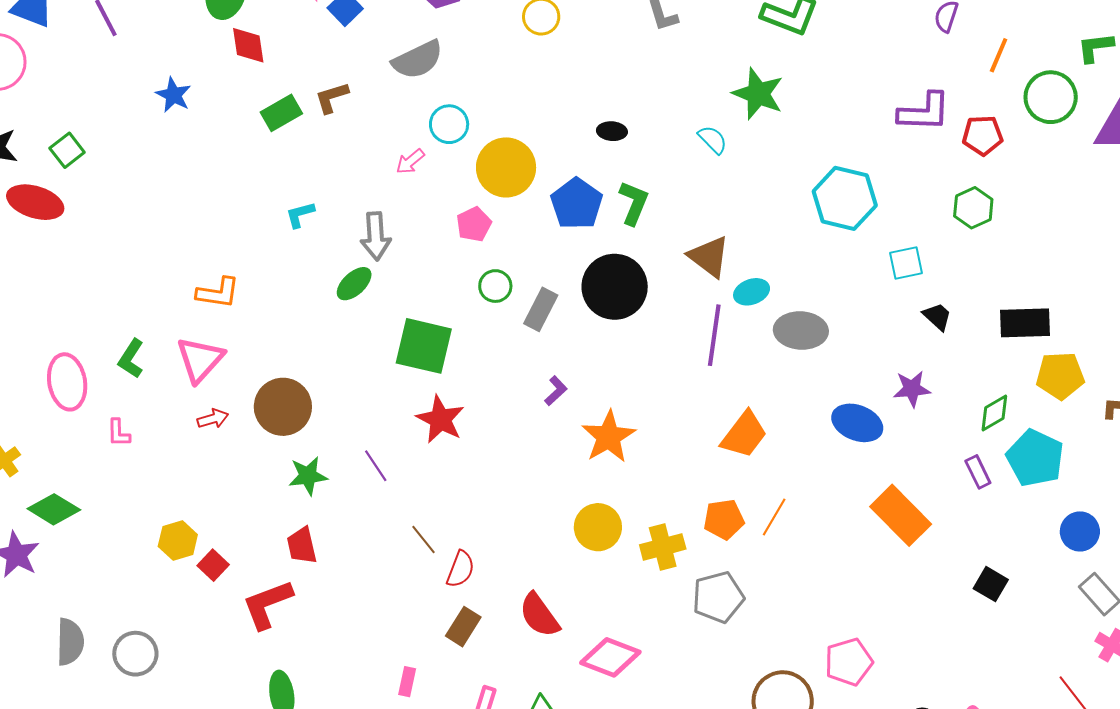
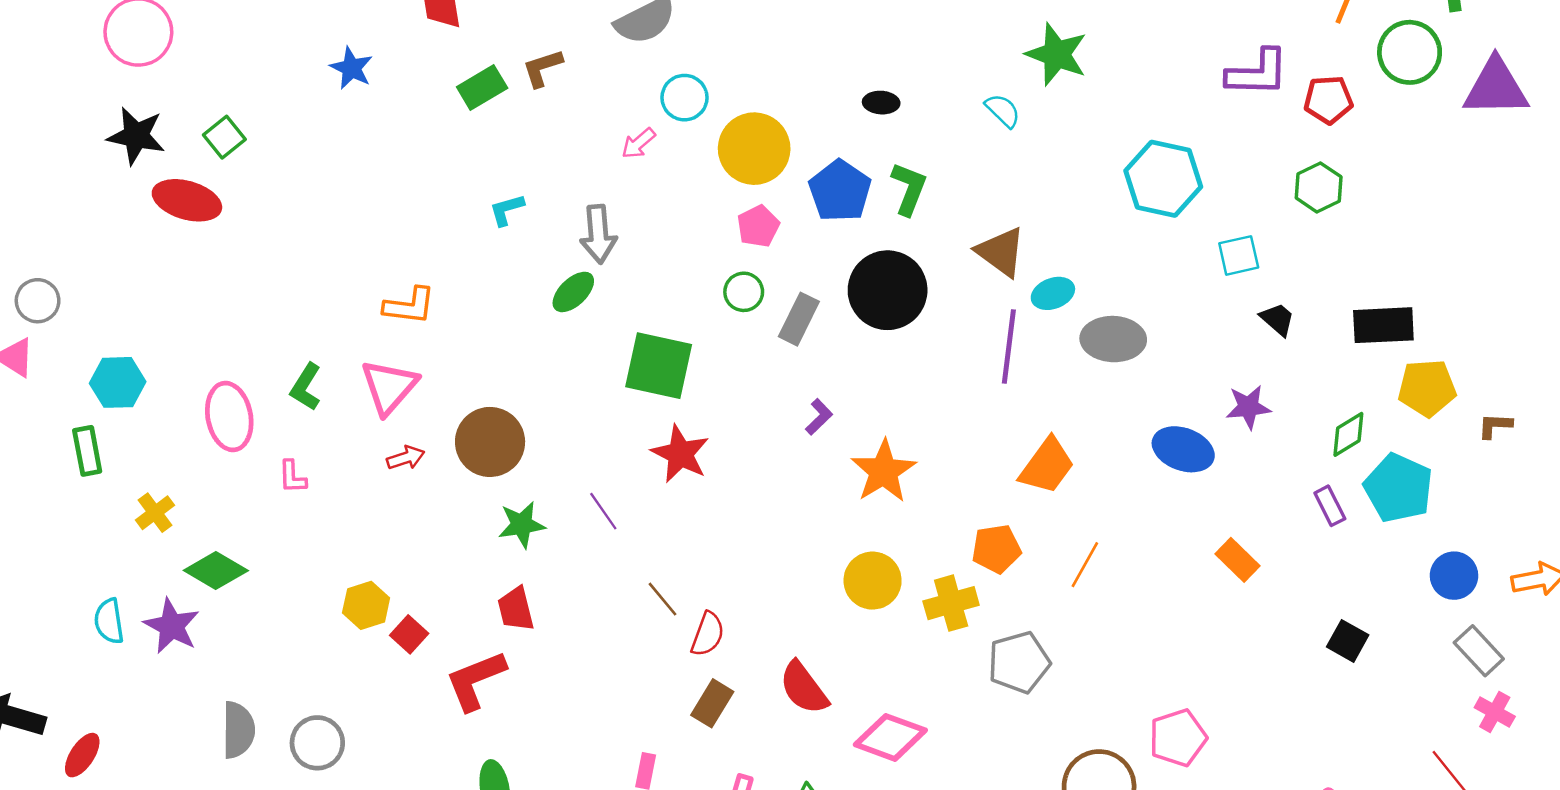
pink pentagon: (474, 224) -> (758, 226), moved
orange rectangle: (901, 515) -> (1237, 560), size x0.6
orange pentagon: (724, 519) -> (996, 549), moved

